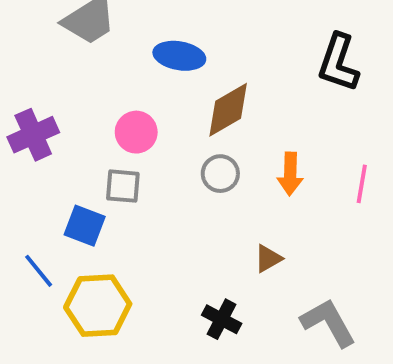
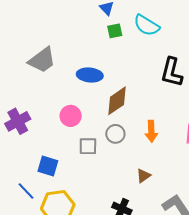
gray square: (123, 186) -> (88, 146), moved

